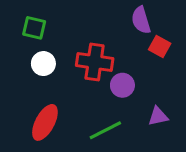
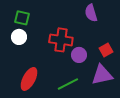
red square: (160, 46) -> (106, 50), moved, turned 32
white circle: (43, 64) -> (19, 37), moved
purple triangle: (158, 116) -> (102, 75), size x1.6

